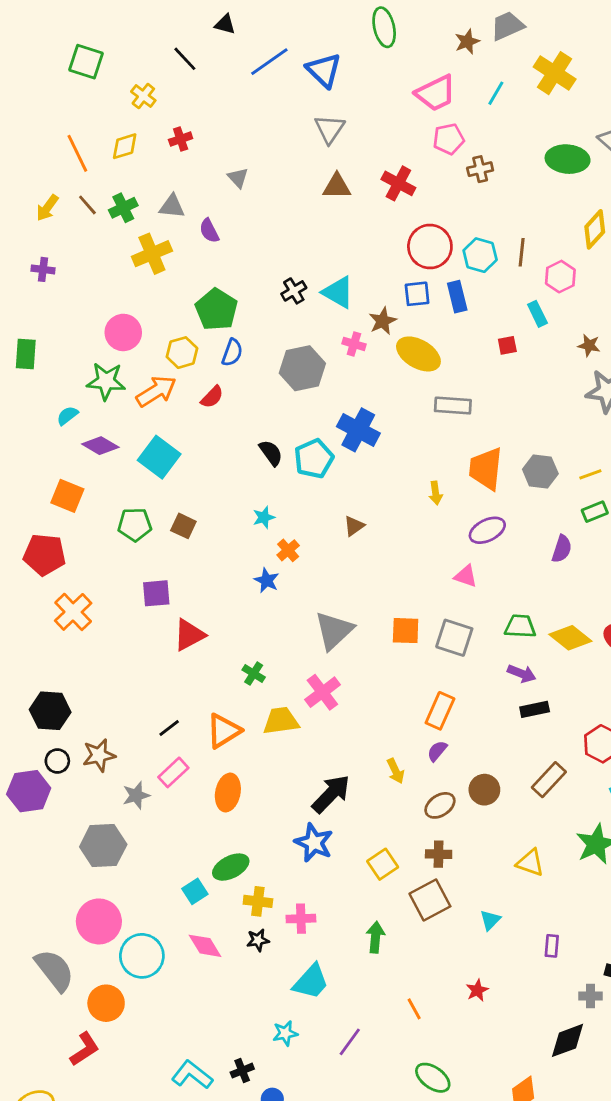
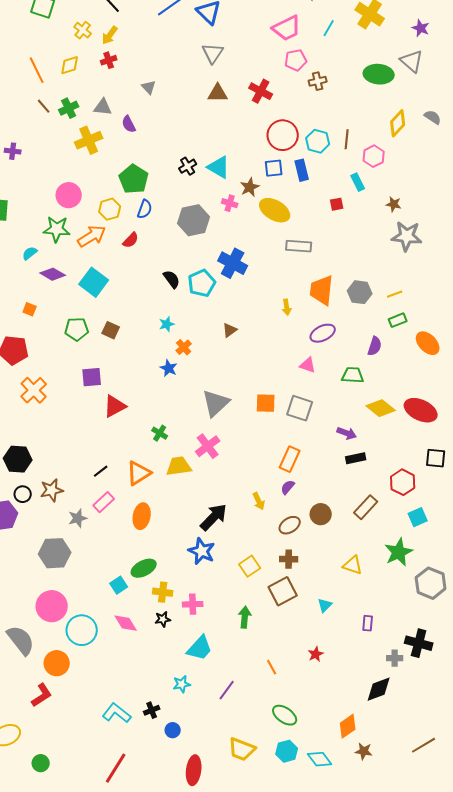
yellow arrow: (47, 208) -> (110, 35), moved
orange square: (67, 496) -> (30, 309), size x0.6
green trapezoid: (520, 626) -> (353, 375), moved

